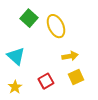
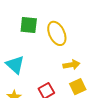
green square: (29, 18) -> (29, 25), turned -36

